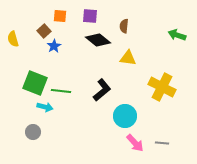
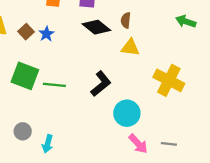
brown semicircle: (124, 26) -> (126, 20), moved
brown square: (44, 31) -> (26, 32), moved
cyan arrow: (45, 107) -> (48, 144), moved, turned 91

